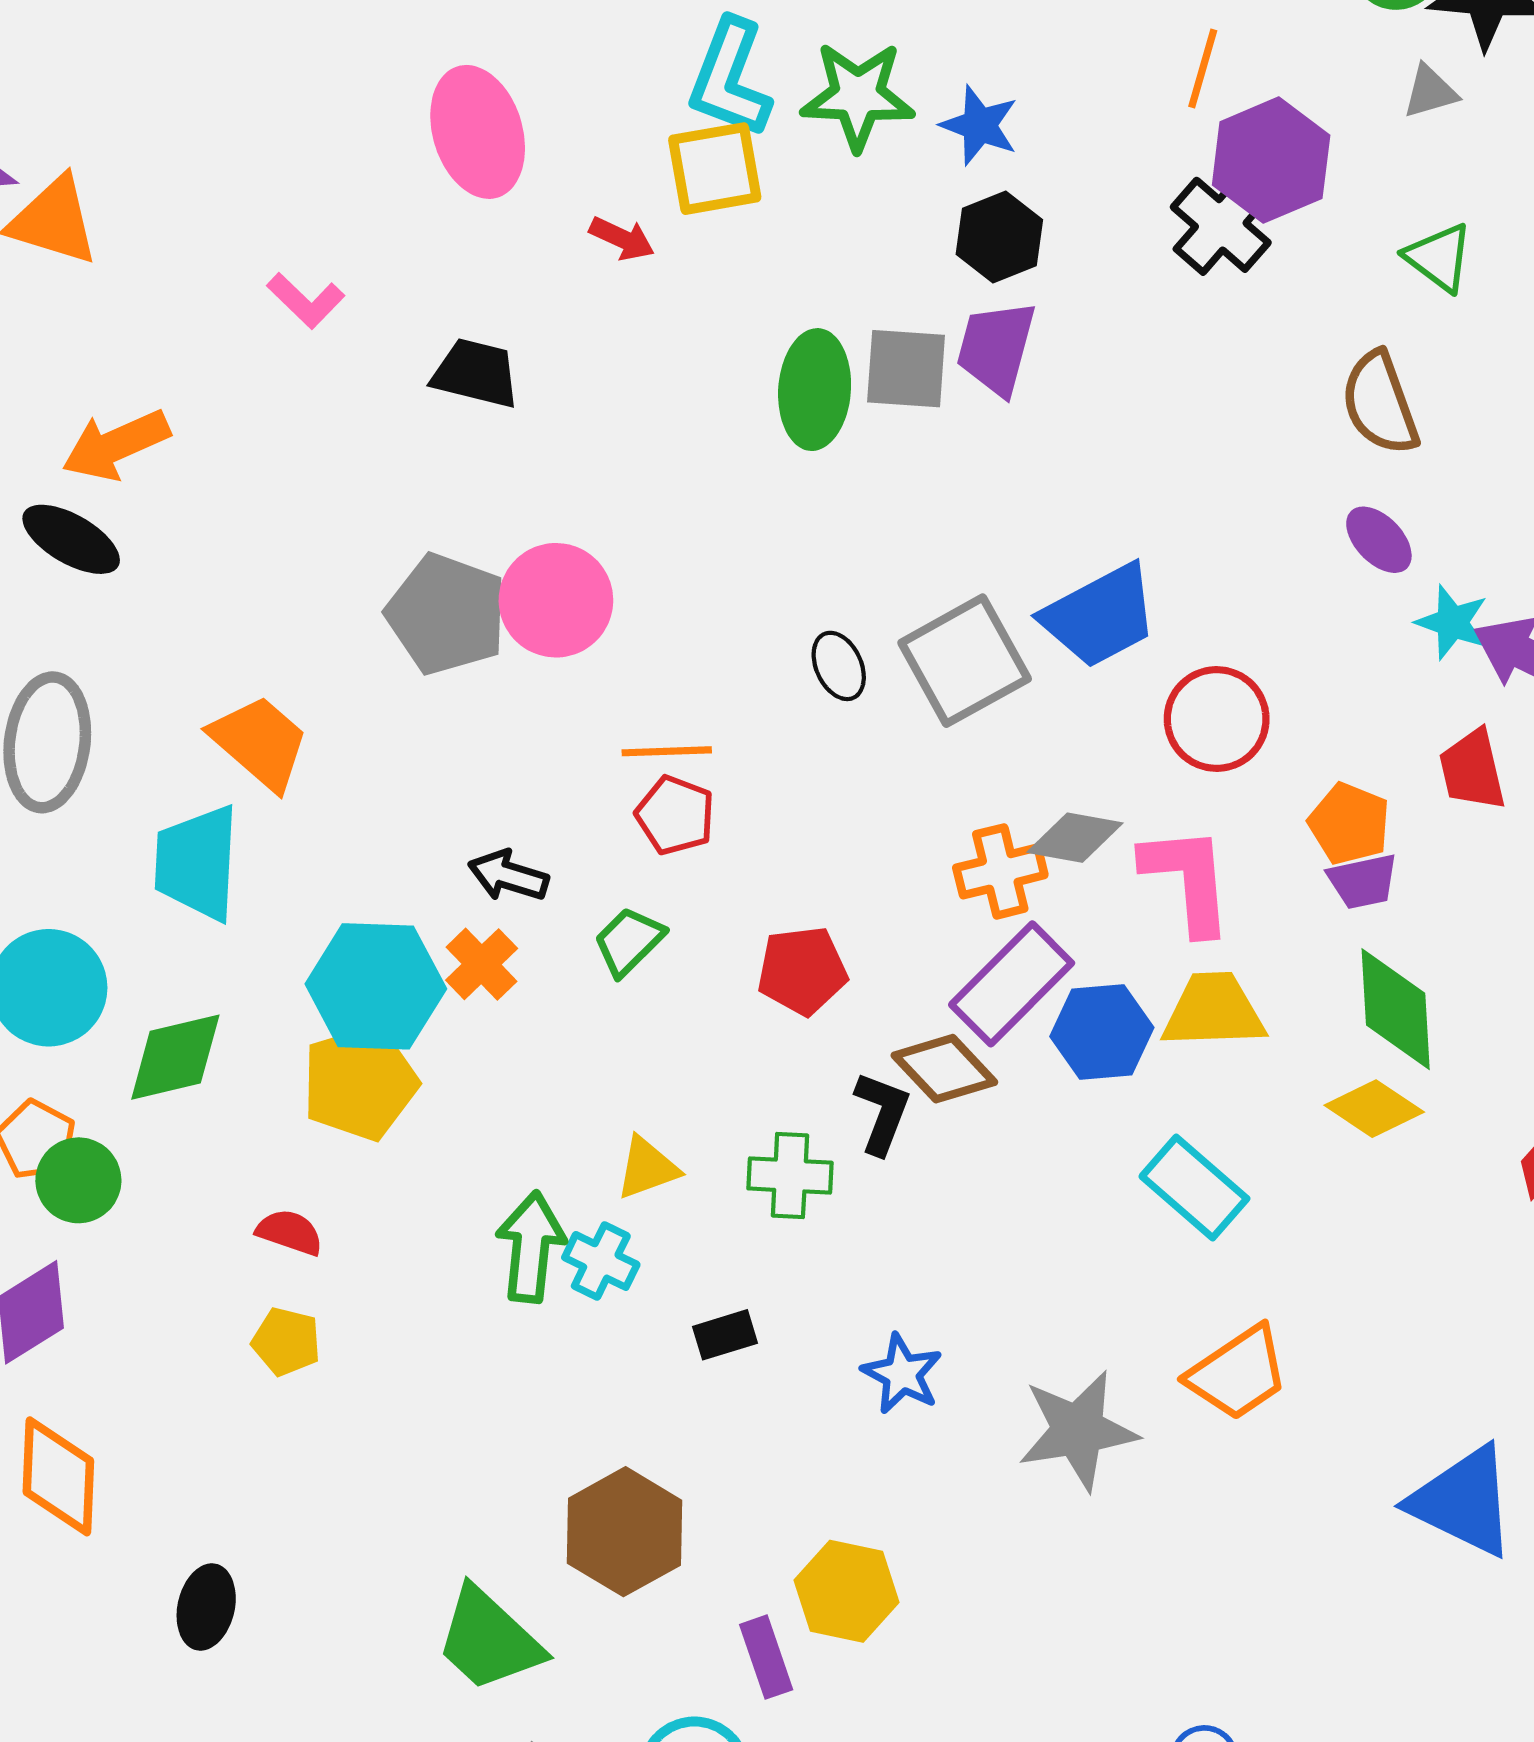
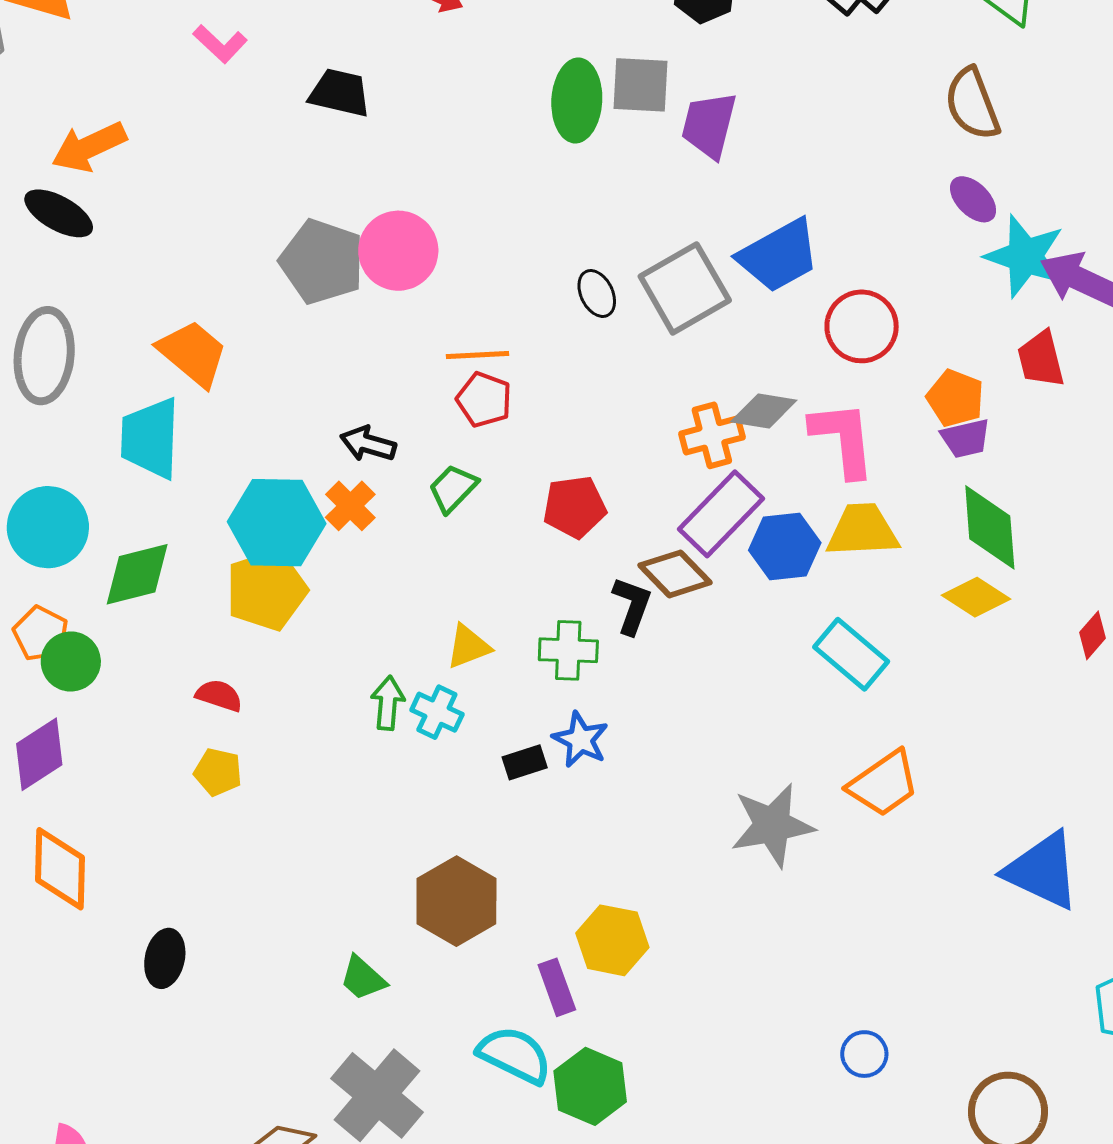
purple trapezoid: (996, 348) -> (709, 125), moved
cyan star: (1452, 622) -> (1025, 256), size x1.6
green arrow: (531, 1247) -> (388, 703), size x0.7
blue star: (902, 1374) -> (580, 740), moved
green trapezoid: (489, 1640) -> (363, 978), size x0.6

